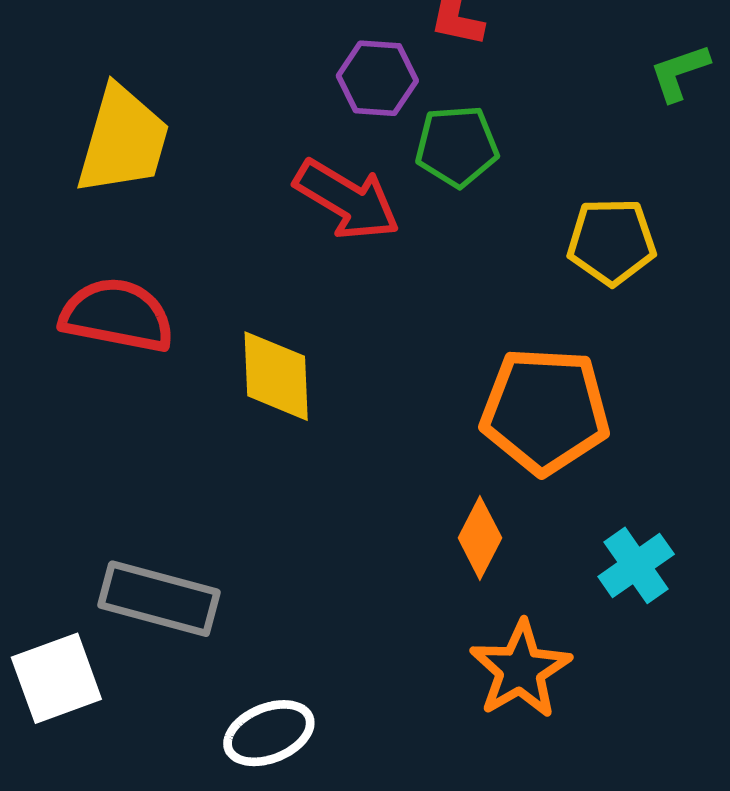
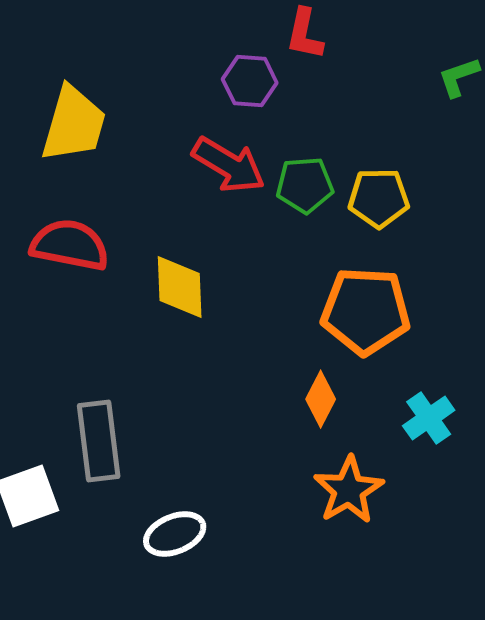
green pentagon: (457, 146) -> (305, 185), moved
yellow pentagon: (612, 242) -> (379, 198), moved
gray rectangle: (159, 599) -> (99, 441), turned 68

